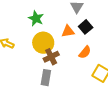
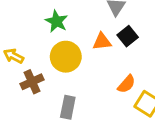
orange semicircle: (85, 52) -> (126, 84), moved
brown cross: (51, 57) -> (32, 82), moved

